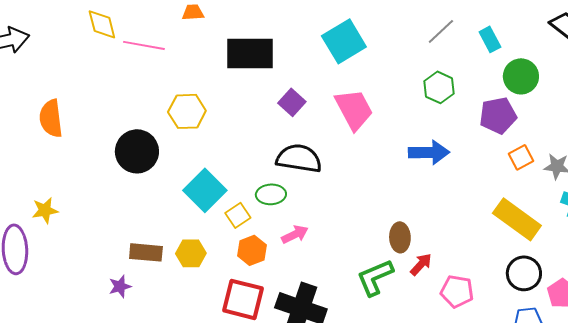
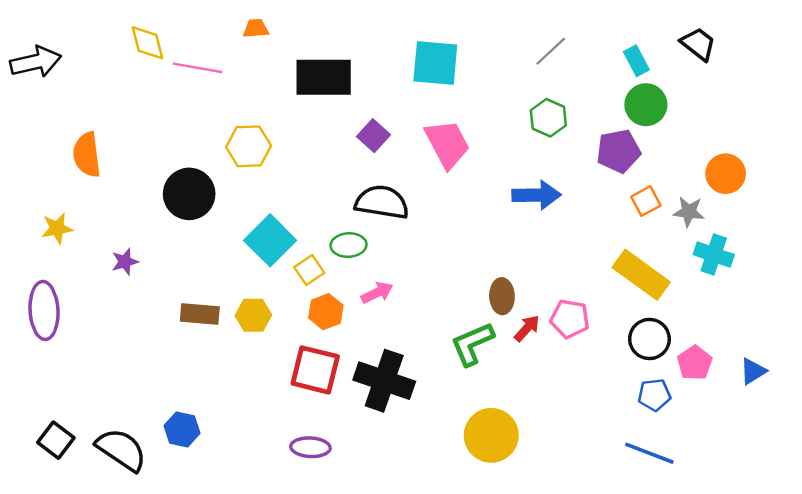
cyan rectangle: (490, 39) -> (636, 61), moved
cyan square: (344, 41) -> (435, 63), turned 36
yellow star: (45, 210) -> (57, 228), moved
purple star: (120, 286) -> (125, 262), moved
pink pentagon: (457, 291) -> (570, 319), moved

